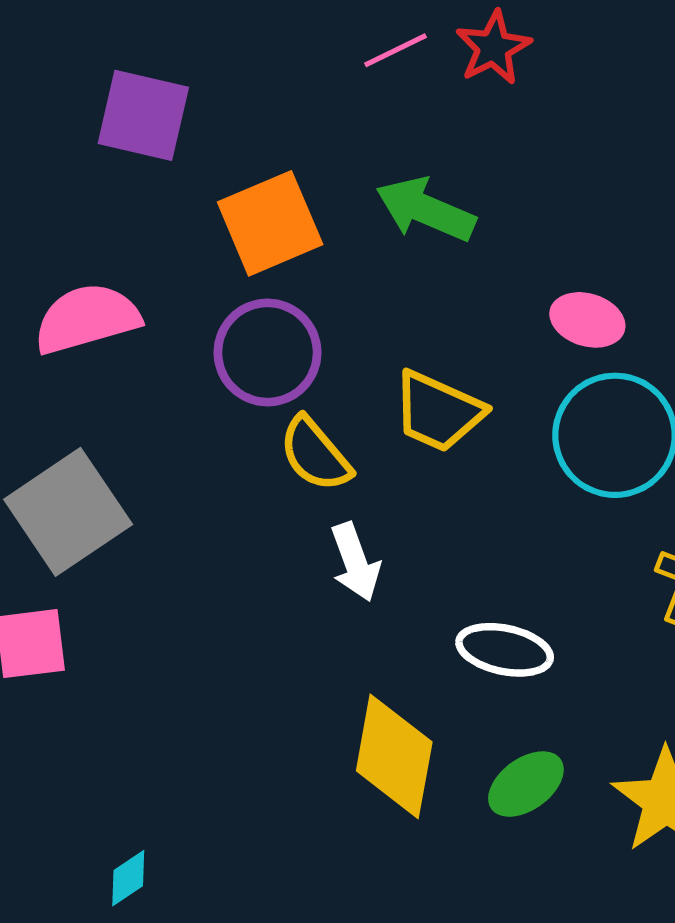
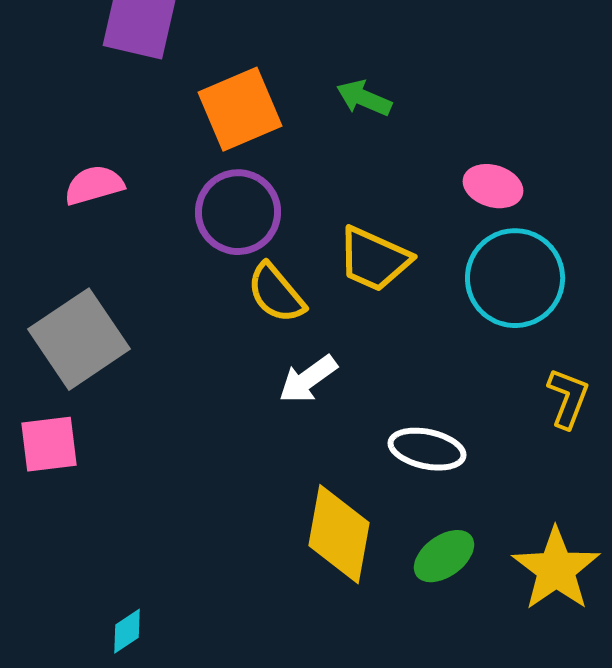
green arrow: (426, 209) -> (364, 98), size x0.7
pink semicircle: (87, 319) -> (94, 185), size x0.7
white arrow: (355, 562) -> (308, 379), turned 74

